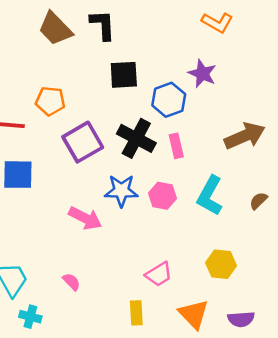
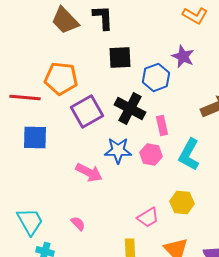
orange pentagon: (50, 101) -> (61, 78), size x1.4
pink rectangle: (176, 146) -> (162, 125), moved
yellow hexagon: (221, 264) -> (182, 202), moved

